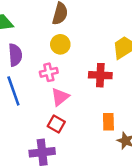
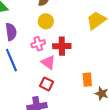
red cross: (100, 75) -> (62, 46), moved
pink triangle: (60, 97) -> (48, 62), turned -42

